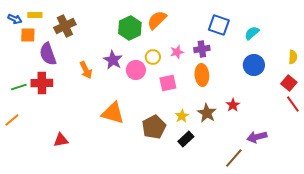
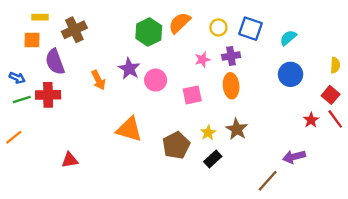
blue arrow: (15, 19) -> (17, 78), moved
yellow circle: (153, 57) -> (218, 27), moved
red star: (233, 105) -> (311, 120), moved

